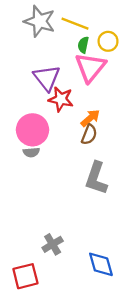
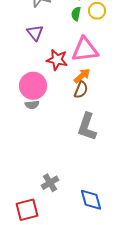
pink triangle: (90, 67) -> (85, 50), moved, turned 44
purple triangle: (47, 78) -> (35, 33), moved, size x0.7

